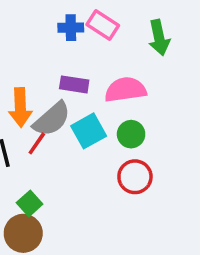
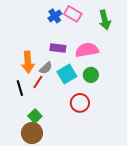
blue cross: (71, 28) -> (55, 16), turned -32
gray semicircle: (52, 119) -> (46, 68), size x0.6
red circle: (135, 177) -> (80, 103), moved

